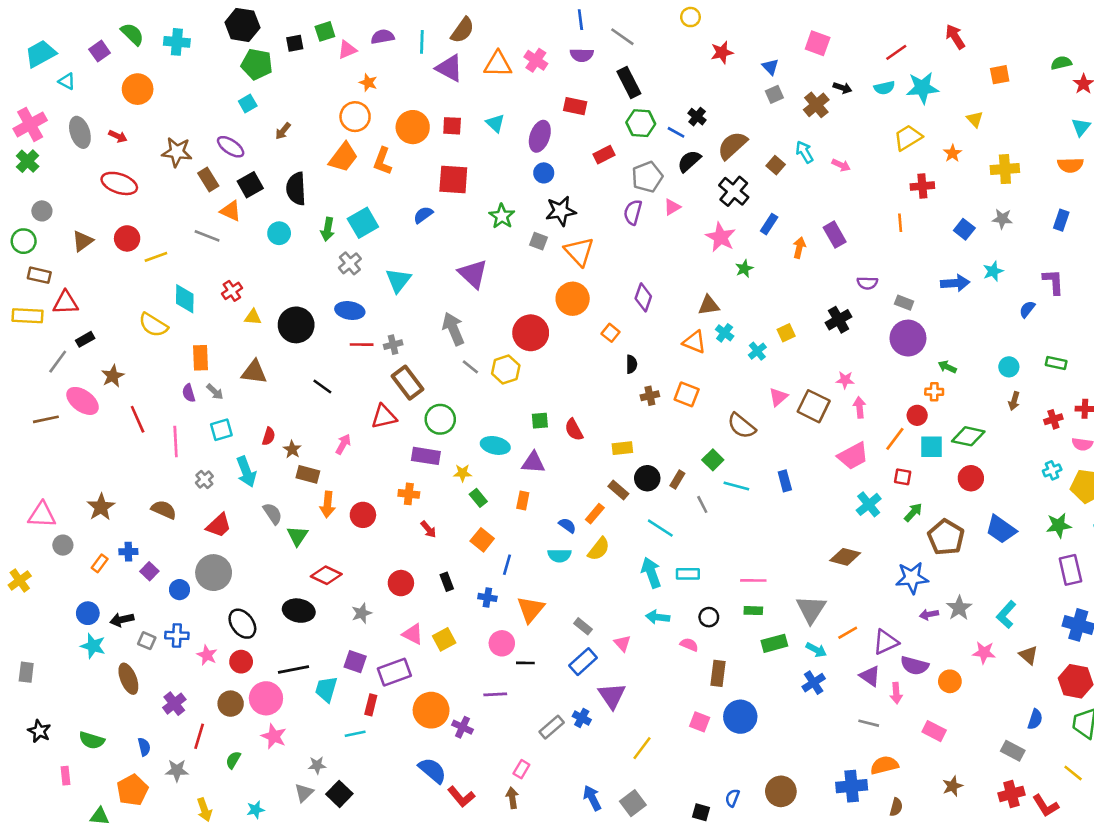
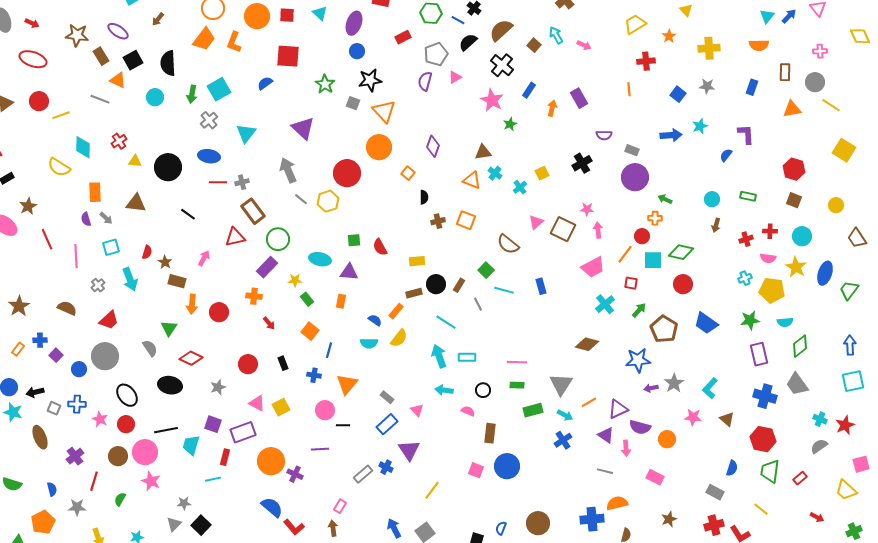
purple rectangle: (426, 456) -> (267, 267), turned -55
brown rectangle: (618, 490) -> (414, 293), turned -56
gray semicircle: (273, 514) -> (150, 348), moved

